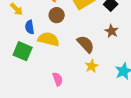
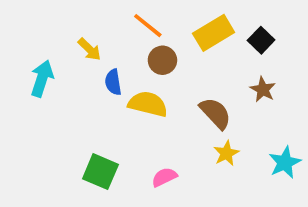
green square: (23, 51) -> (100, 172), moved
pink semicircle: (58, 79) -> (164, 177), turned -96

